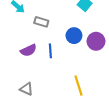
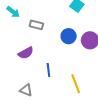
blue line: (50, 51) -> (48, 70), moved

